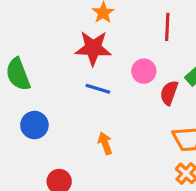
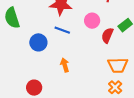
blue circle: (34, 125) -> (38, 42), moved

